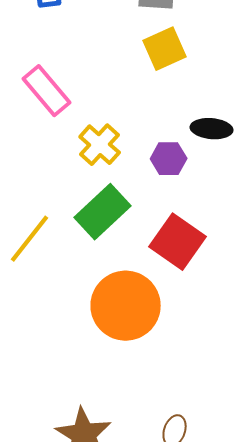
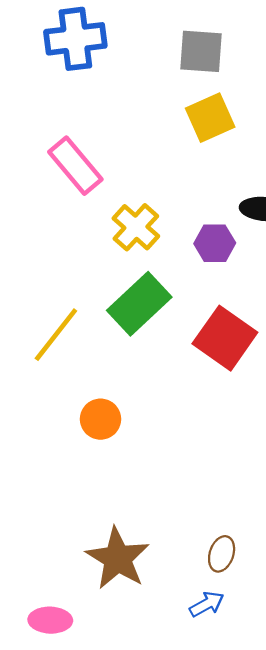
orange circle: (126, 306) -> (100, 419), moved, size x0.5

